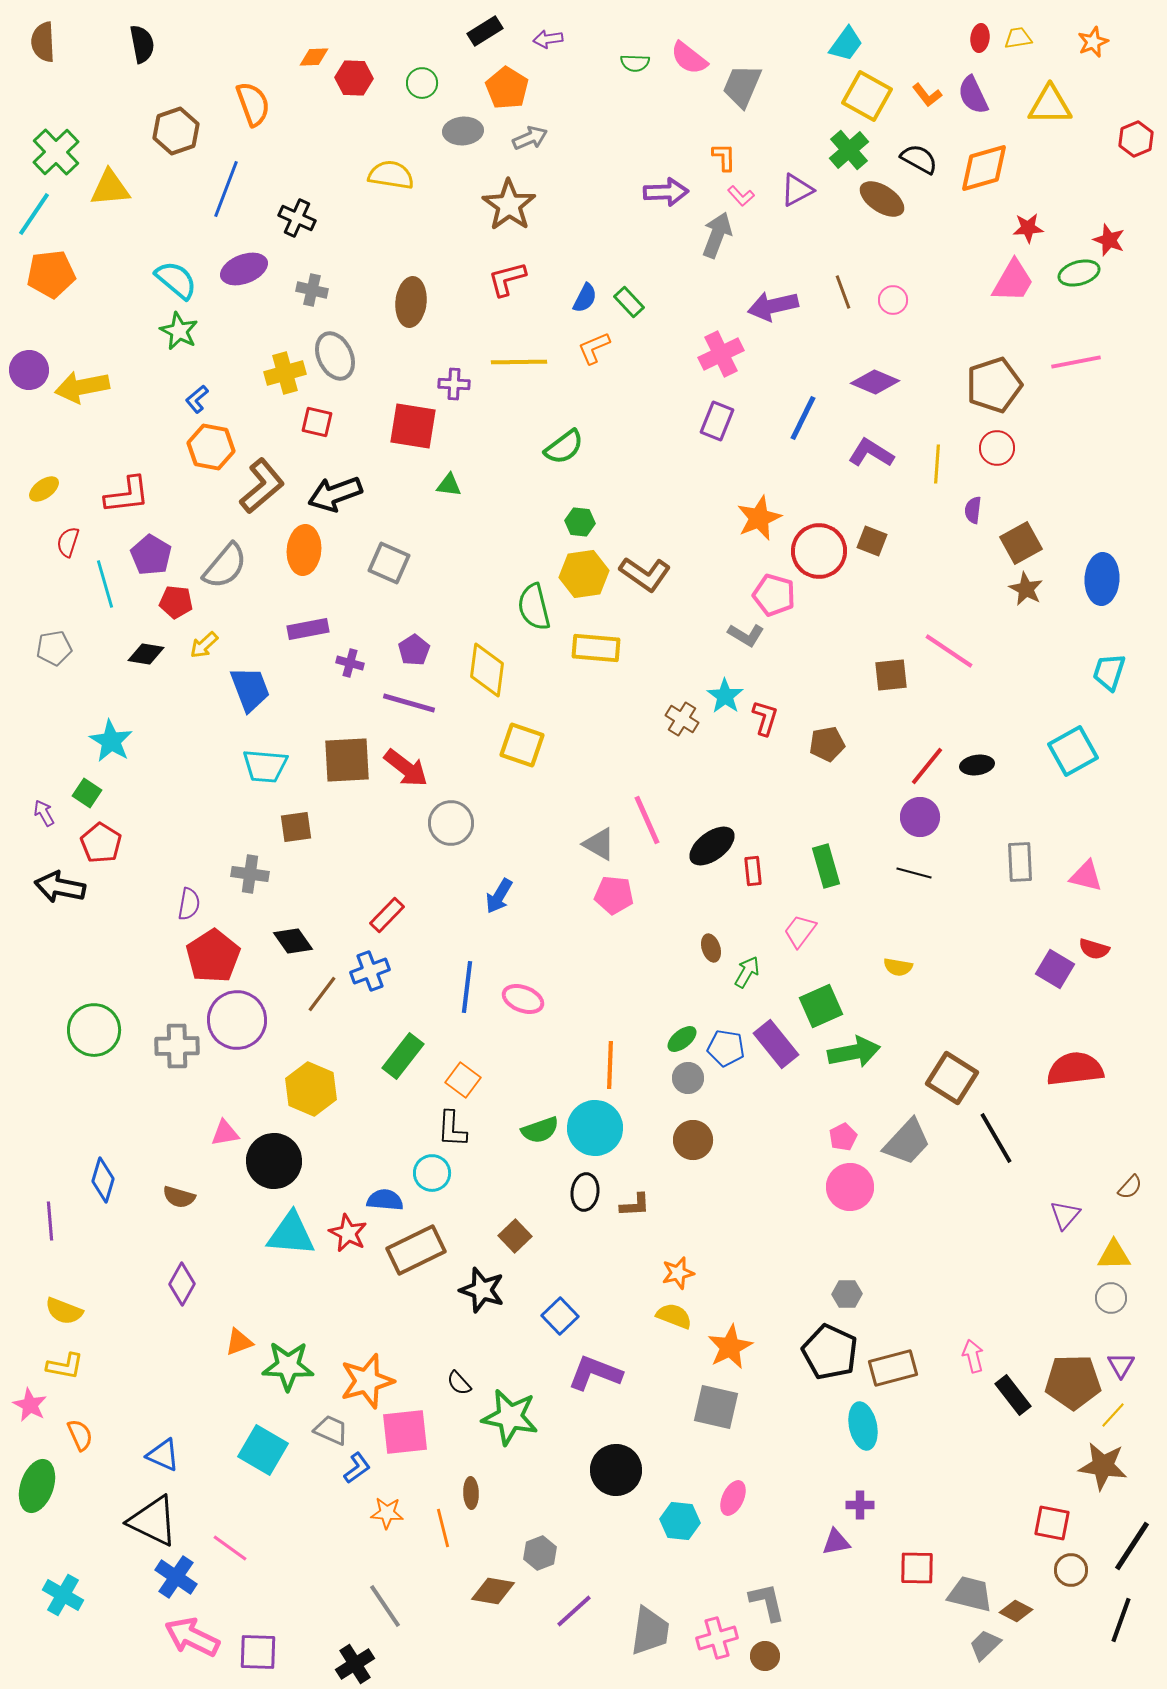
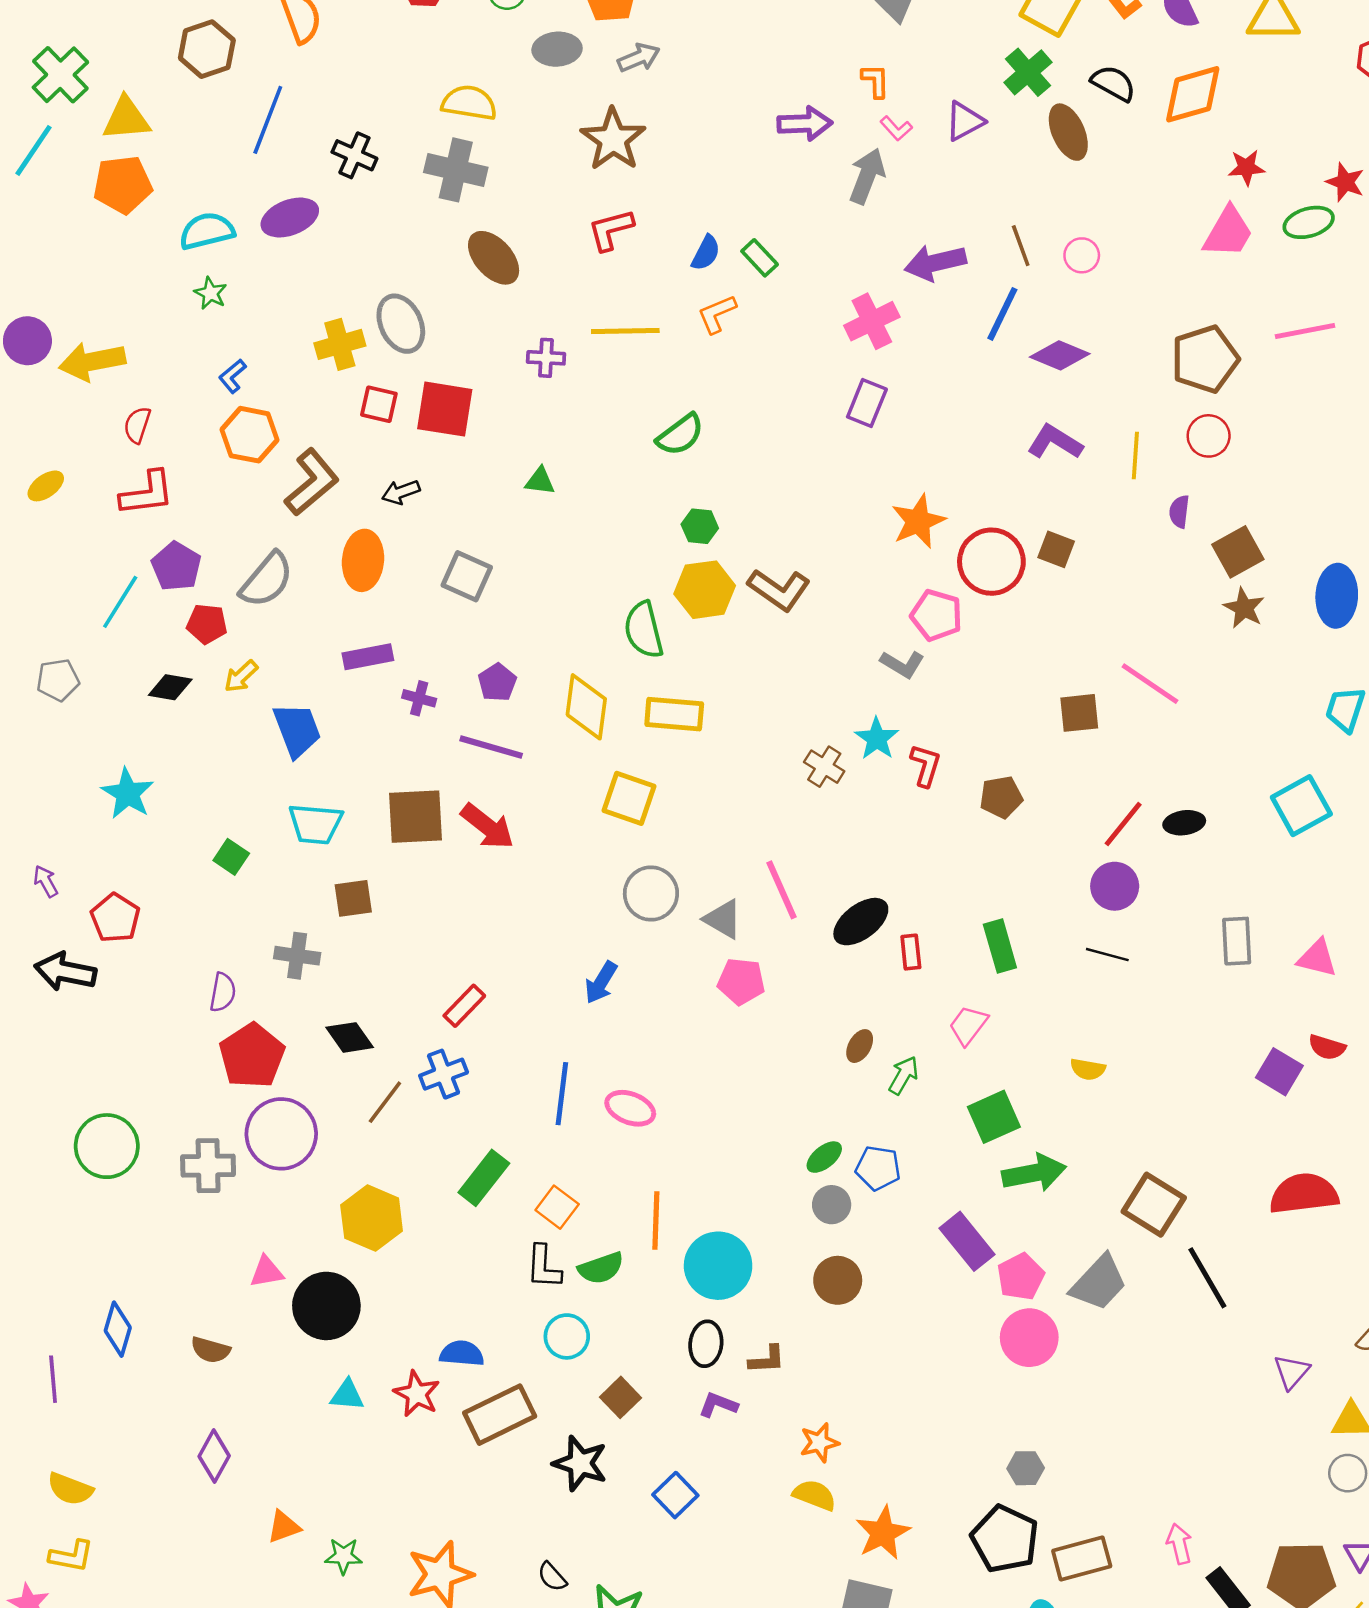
brown ellipse: (882, 199) -> (1068, 132), turned 33
orange pentagon: (51, 274) -> (123, 185), moved
cyan semicircle: (176, 280) -> (207, 231), turned -54
gray cross: (312, 290) -> (456, 170), moved, size x1.6
brown ellipse: (411, 302) -> (494, 258), turned -48
green star: (179, 331) -> (210, 293), size x0.7
blue line: (803, 418) -> (1002, 314), moved
red square: (413, 426) -> (445, 409), moved
black arrow: (335, 494) -> (401, 492), size x0.6
red semicircle: (68, 542) -> (137, 425), moved
cyan line: (105, 584) -> (120, 602), turned 48
yellow rectangle: (596, 648) -> (674, 714), moved
green square: (87, 793) -> (231, 857), moved
gray circle: (451, 823) -> (651, 894), moved
brown ellipse: (711, 948) -> (860, 1046), turned 48
purple rectangle: (776, 1044) -> (967, 1241), moved
orange line: (610, 1065) -> (656, 1221), moved
green semicircle: (540, 1130) -> (601, 1268), moved
pink pentagon: (843, 1137) -> (1021, 1277), size x1.4
cyan circle: (432, 1173) -> (567, 1336), moved
cyan triangle: (291, 1234) -> (347, 1395), size x0.6
green star: (288, 1366) -> (343, 1556), size x0.6
purple L-shape: (595, 1373) -> (718, 1405), moved, size x0.6

